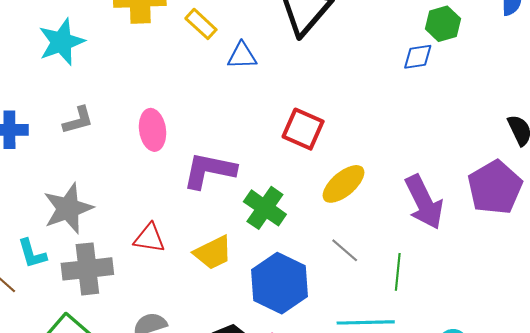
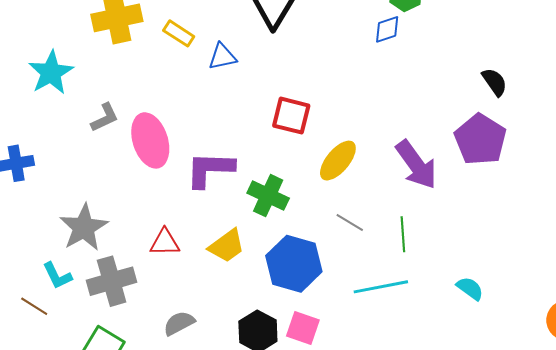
gray L-shape: (78, 120) -> (105, 118), moved
pink ellipse: (153, 130) -> (150, 140), size x1.4

